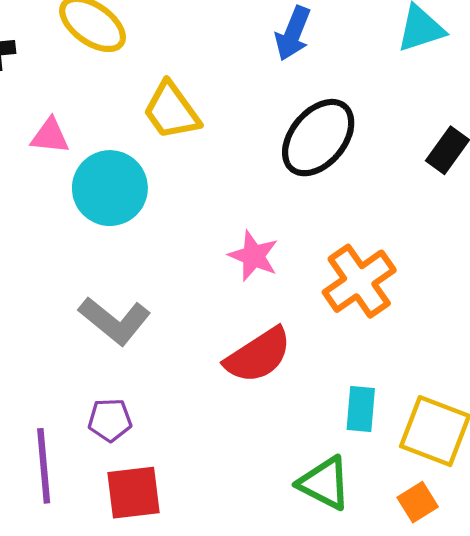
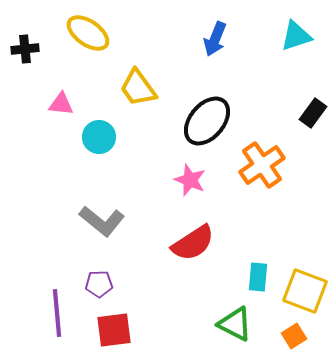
black ellipse: (318, 138) -> (207, 121), moved
cyan circle: (110, 188) -> (99, 137), size x0.7
orange cross: (359, 281) -> (262, 165), moved

